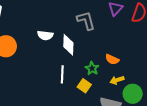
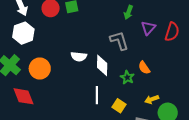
orange semicircle: (112, 59) -> (144, 68), moved, turned 32
green star: (92, 68) -> (127, 77), moved

